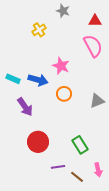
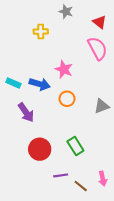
red triangle: (95, 21) -> (100, 22), turned 40
yellow cross: (39, 30) -> (41, 32), turned 32
green rectangle: (80, 145) -> (75, 146), moved

